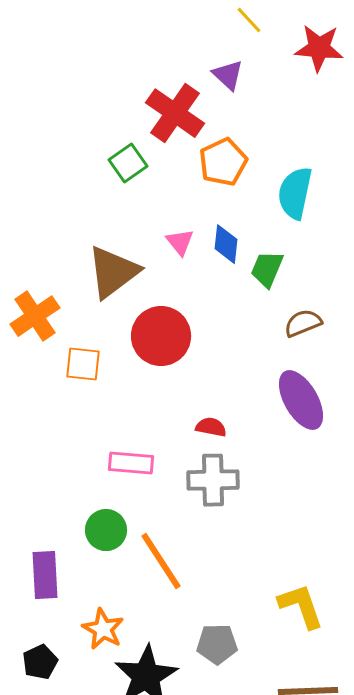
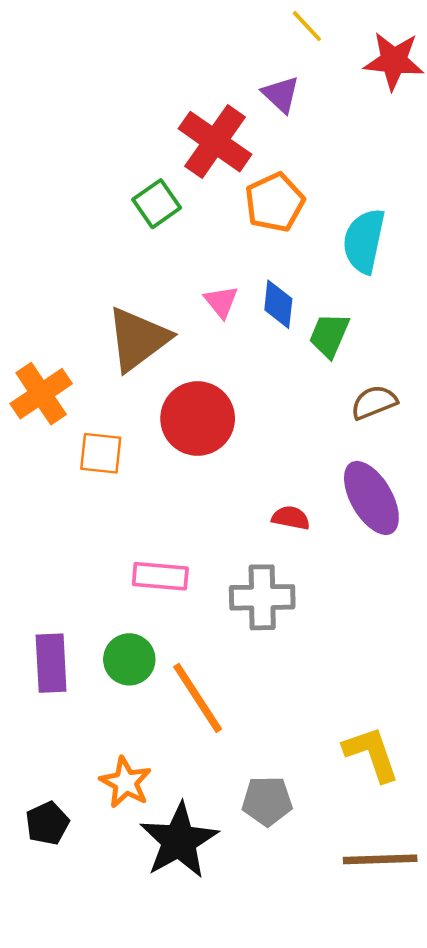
red semicircle: (211, 427) -> (291, 518), moved
purple rectangle: (45, 575) -> (51, 663), moved

